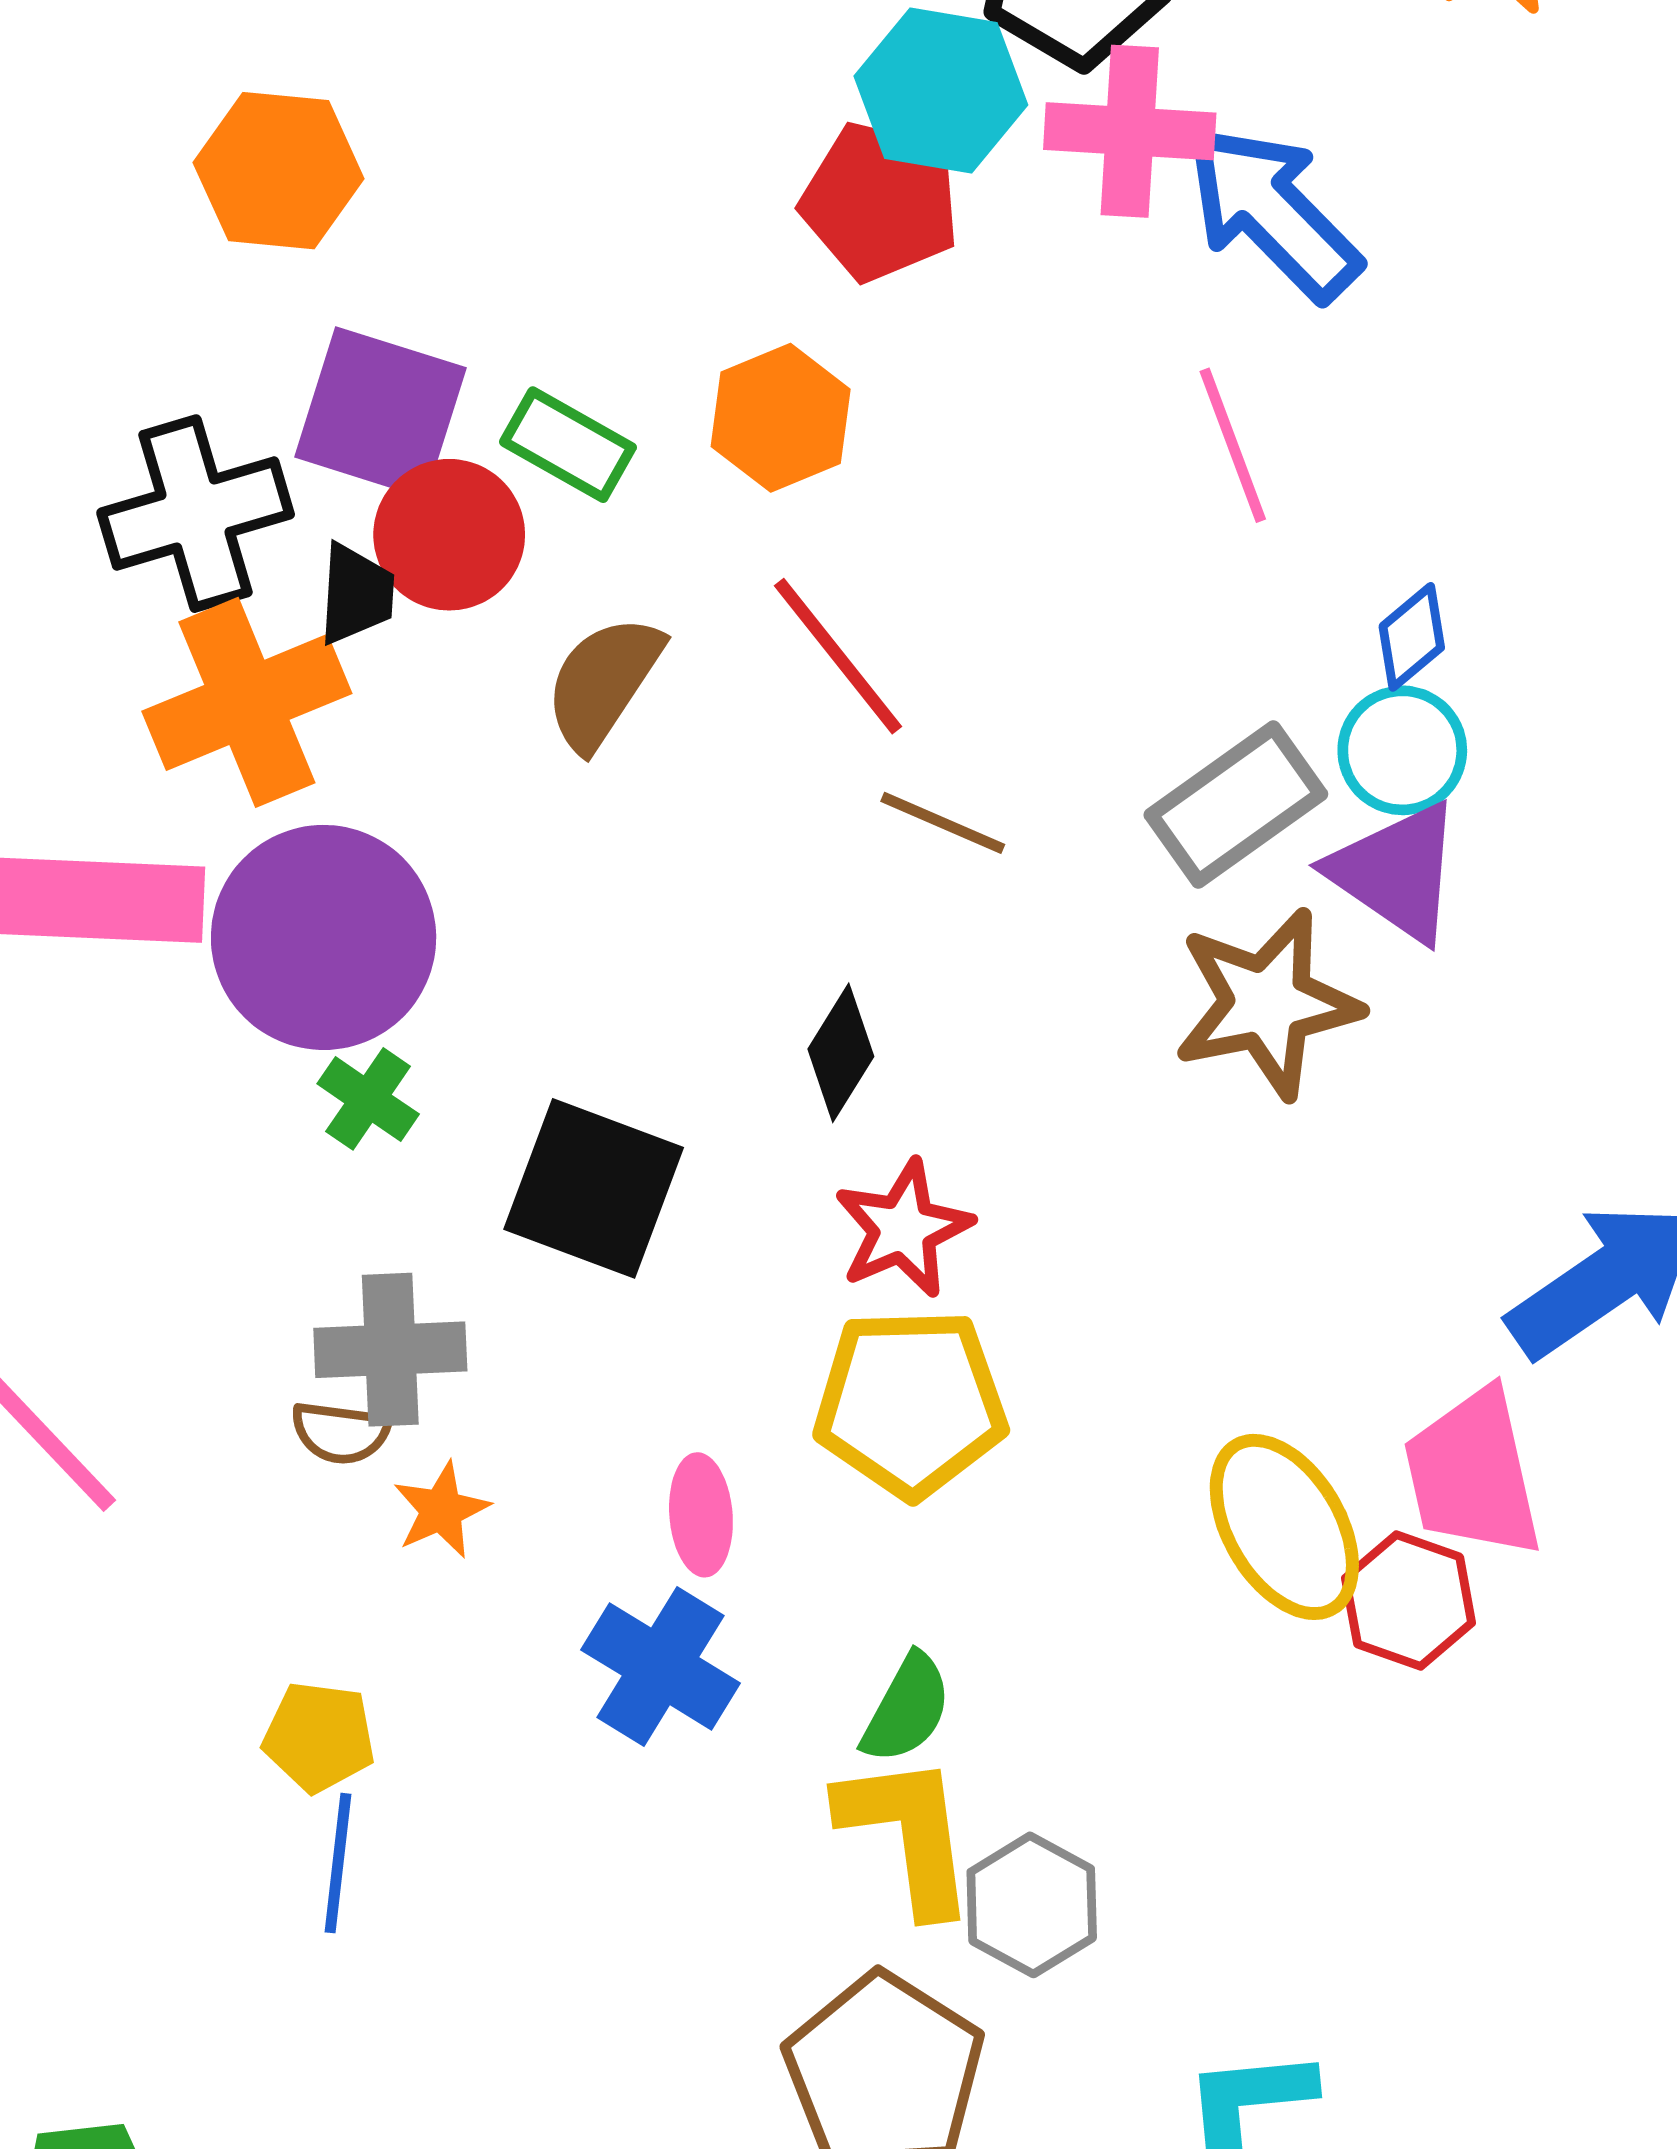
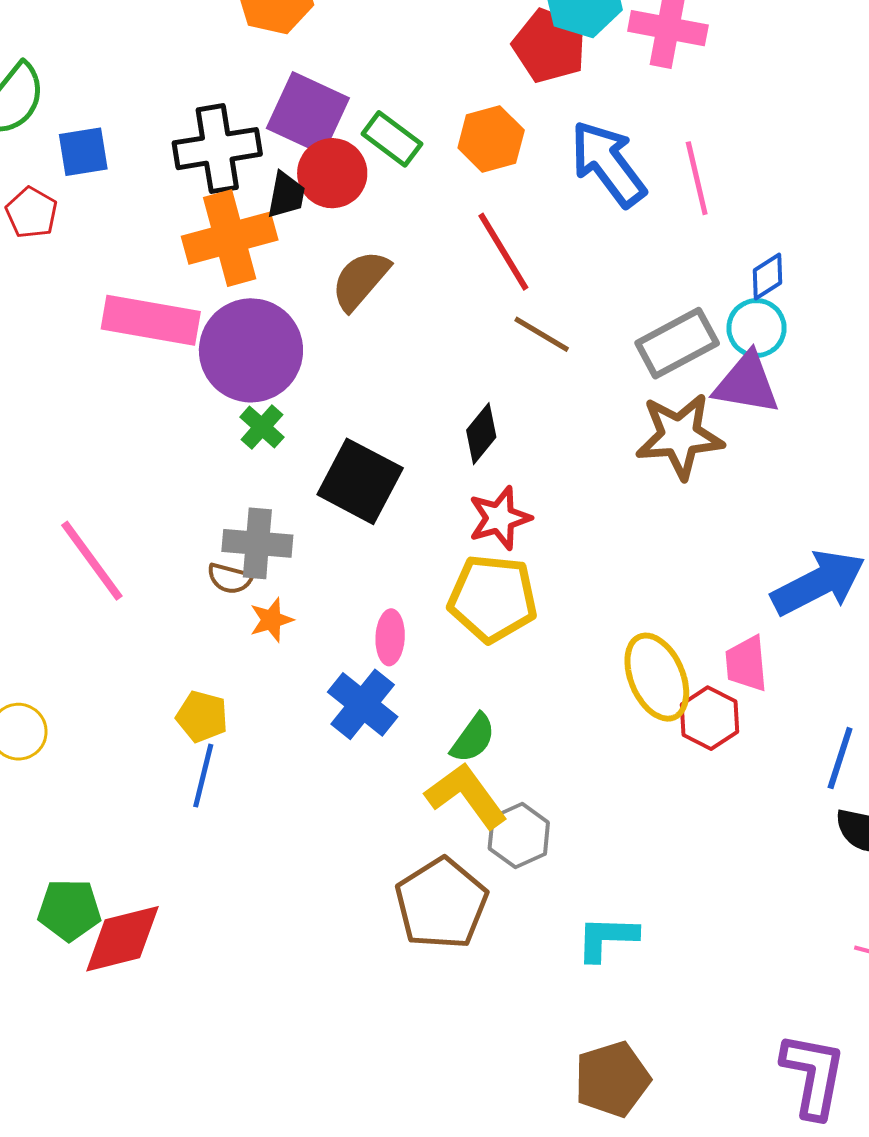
blue arrow: (1273, 213) -> (608, 164), moved
brown semicircle: (603, 682) -> (360, 280), moved
purple triangle: (1396, 872) -> (747, 383), turned -32
pink trapezoid: (1473, 1473) -> (746, 664), size x0.7
yellow L-shape: (908, 1833) -> (466, 795), turned -36

